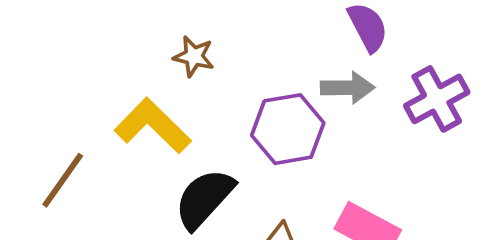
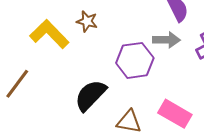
yellow L-shape: (153, 126) -> (49, 34), moved

